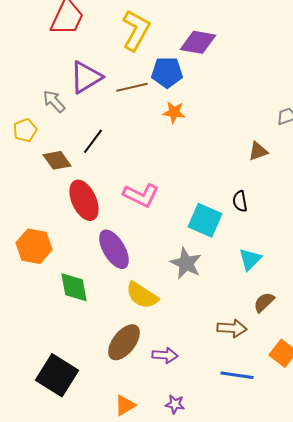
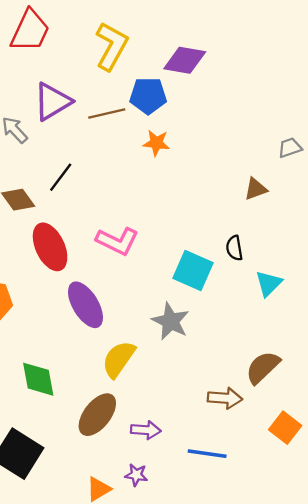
cyan triangle: (250, 259) -> (269, 284), moved
green diamond: (74, 287) -> (38, 379), moved
yellow semicircle: (142, 295) -> (119, 359), turned 92
brown semicircle: (264, 302) -> (263, 367), size x1.4
blue line: (237, 375) -> (207, 454), moved
purple star: (175, 404) -> (136, 475), moved

